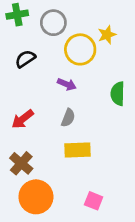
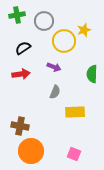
red arrow: (23, 119) -> (21, 74), moved, turned -150
yellow rectangle: (77, 150) -> (75, 112), moved
brown cross: (21, 163) -> (20, 126), turned -30

